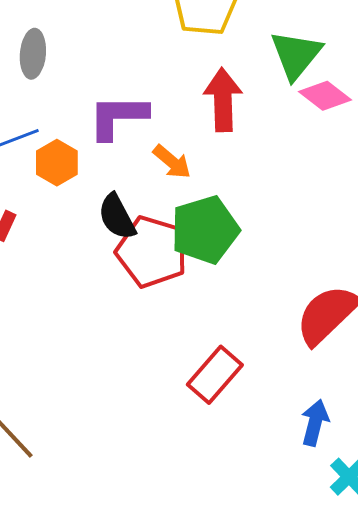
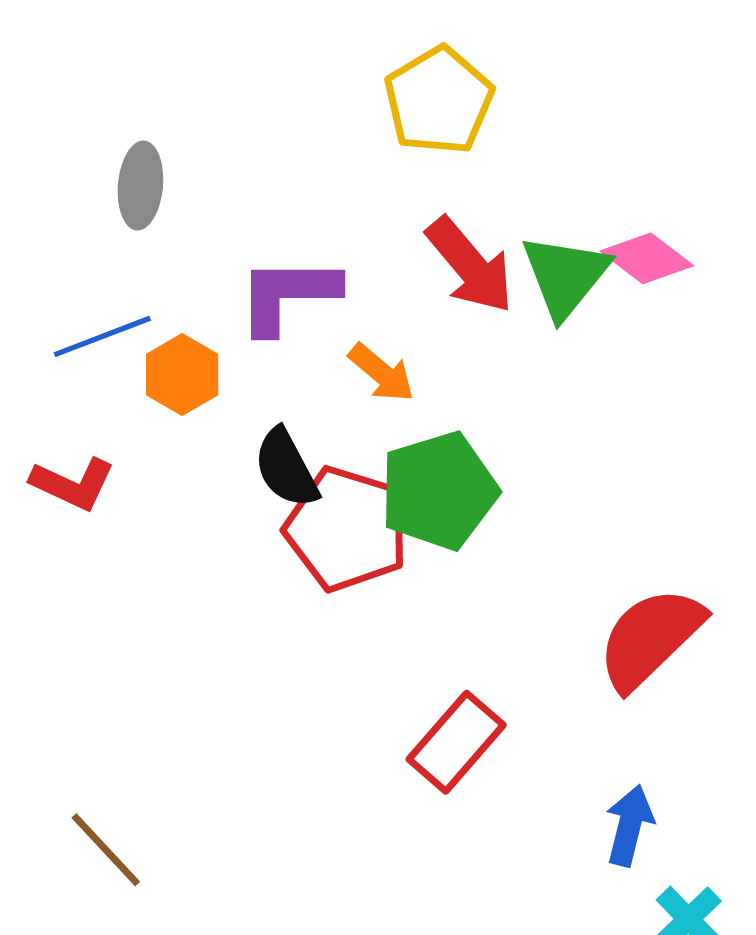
green triangle: (296, 55) -> (565, 276), moved
red arrow: (223, 100) -> (470, 265), turned 142

